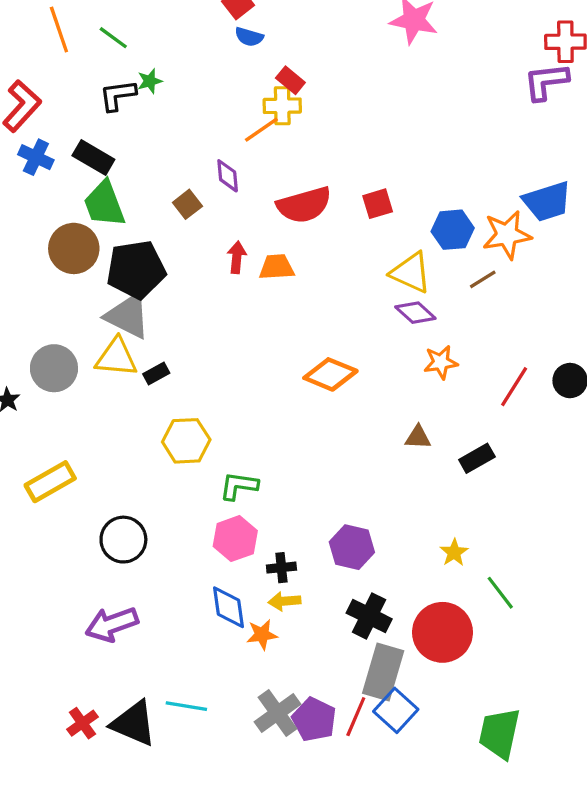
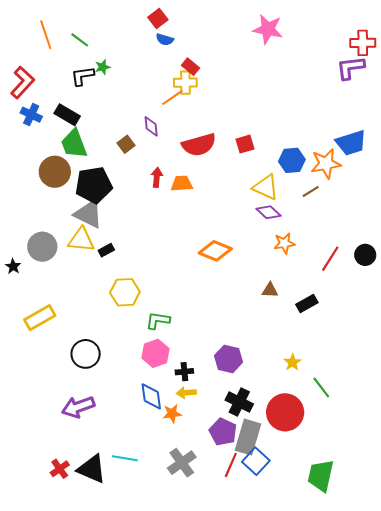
purple pentagon: (314, 720) -> (223, 432), moved

